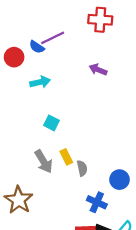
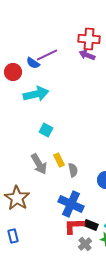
purple arrow: (98, 70) -> (87, 55), moved
cyan arrow: (40, 82) -> (36, 94), size x1.4
blue cross: (97, 202) -> (71, 204), moved, size x1.4

